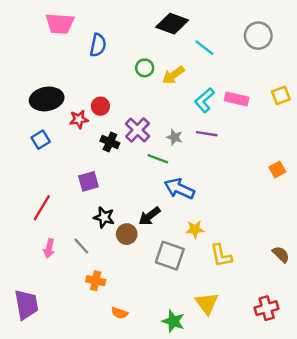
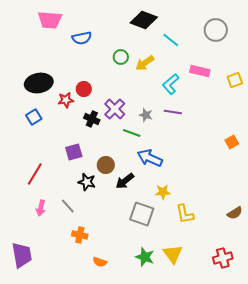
blue semicircle: (98, 45) -> (82, 38), turned 66
pink rectangle: (237, 99) -> (200, 71), moved
brown circle: (127, 234) -> (106, 165), moved
brown semicircle: (281, 254) -> (235, 213), turned 105
green star: (173, 321) -> (145, 257), moved

